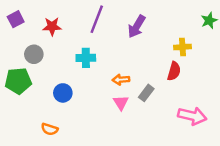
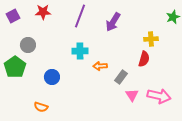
red star: (52, 26) -> (43, 12), moved
cyan cross: (86, 58) -> (80, 51), moved
green pentagon: (18, 81) -> (15, 67), turned -30
pink triangle: (121, 103) -> (132, 95), moved

